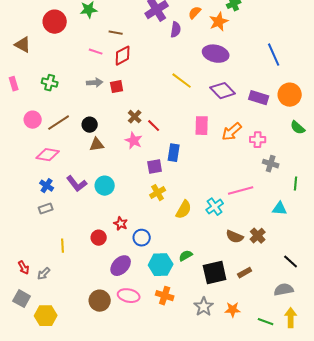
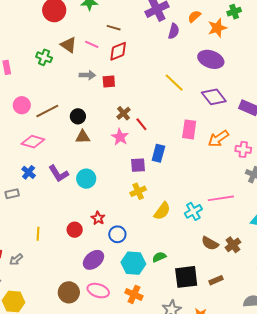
brown triangle: (23, 45) -> (69, 45), moved
green cross: (50, 83) -> (44, 57), moved
gray rectangle: (46, 209) -> (12, 194), moved

